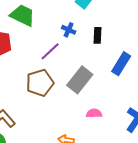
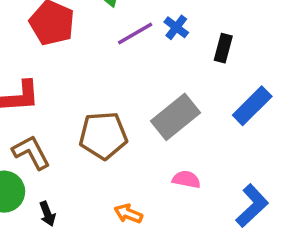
purple line: (50, 51) -> (135, 33), moved
brown pentagon: (40, 83) -> (103, 135), moved

